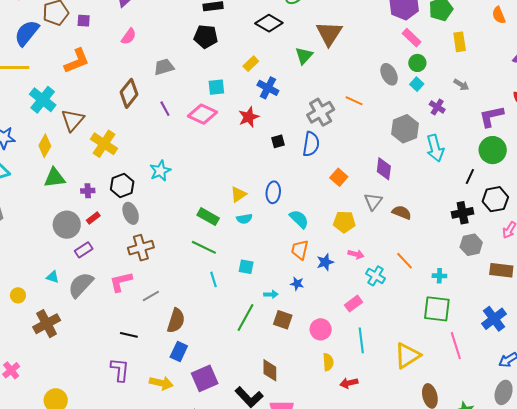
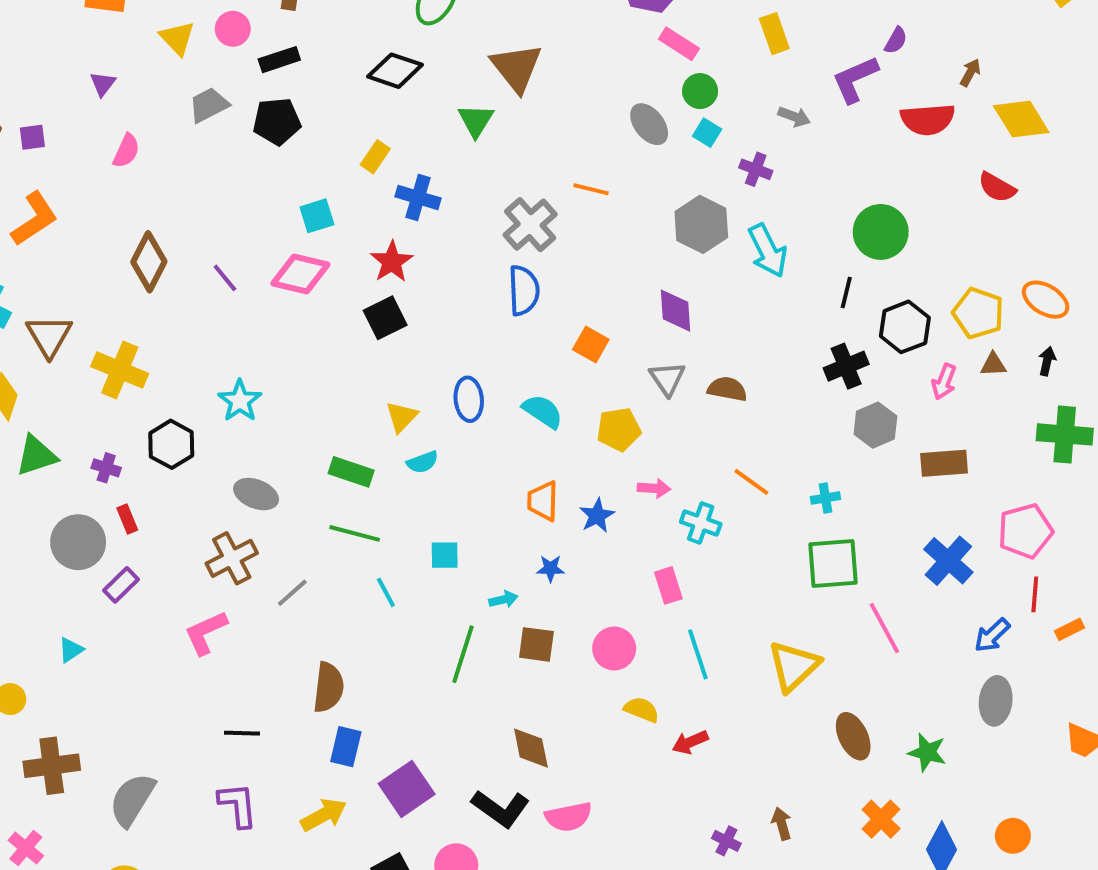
gray trapezoid: (164, 67) -> (209, 105), moved
purple L-shape: (491, 116) -> (855, 79), moved
black square: (278, 141) -> (385, 318), moved, size x1.5
purple cross: (88, 191) -> (106, 468), turned 32
gray ellipse: (131, 213) -> (256, 494), moved, turned -35
red rectangle: (93, 218) -> (127, 519), turned -64
cyan semicircle: (299, 219) -> (543, 411), moved
cyan triangle: (53, 277) -> (71, 650), turned -40
gray semicircle: (81, 285) -> (132, 800), moved
gray line: (151, 296) -> (292, 593), moved
pink rectangle: (353, 304) -> (668, 585), turned -60
brown cross: (47, 324) -> (52, 766), moved, turned 32
yellow semicircle: (328, 362) -> (642, 710), turned -54
yellow arrow: (161, 383) -> (324, 815), turned -30

